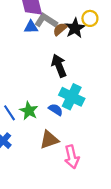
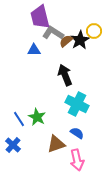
blue triangle: (31, 27) -> (34, 50), moved
blue semicircle: (56, 110) -> (77, 133), moved

